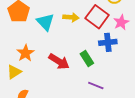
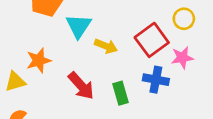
yellow arrow: (71, 17) -> (106, 46), moved

